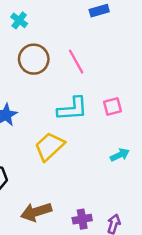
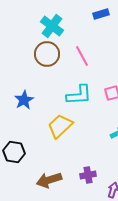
cyan cross: (19, 20) -> (52, 26), moved, size x1.6
purple cross: (82, 219) -> (88, 175), moved

